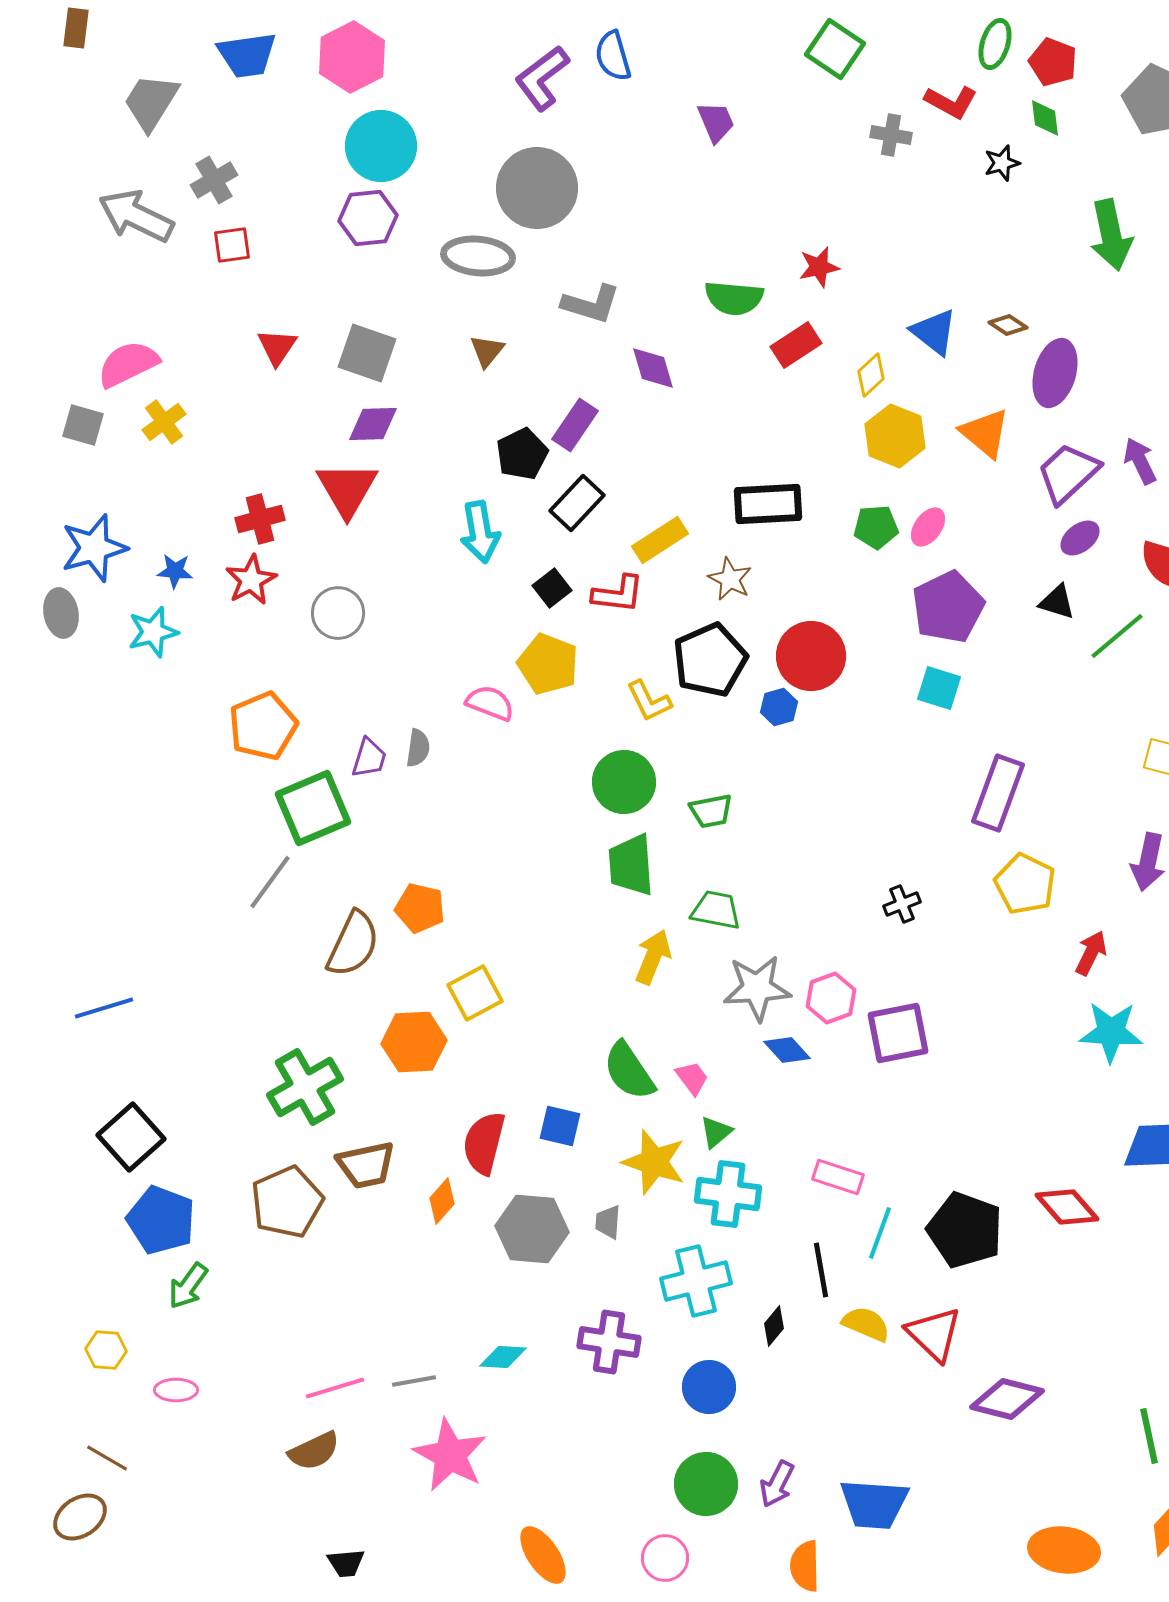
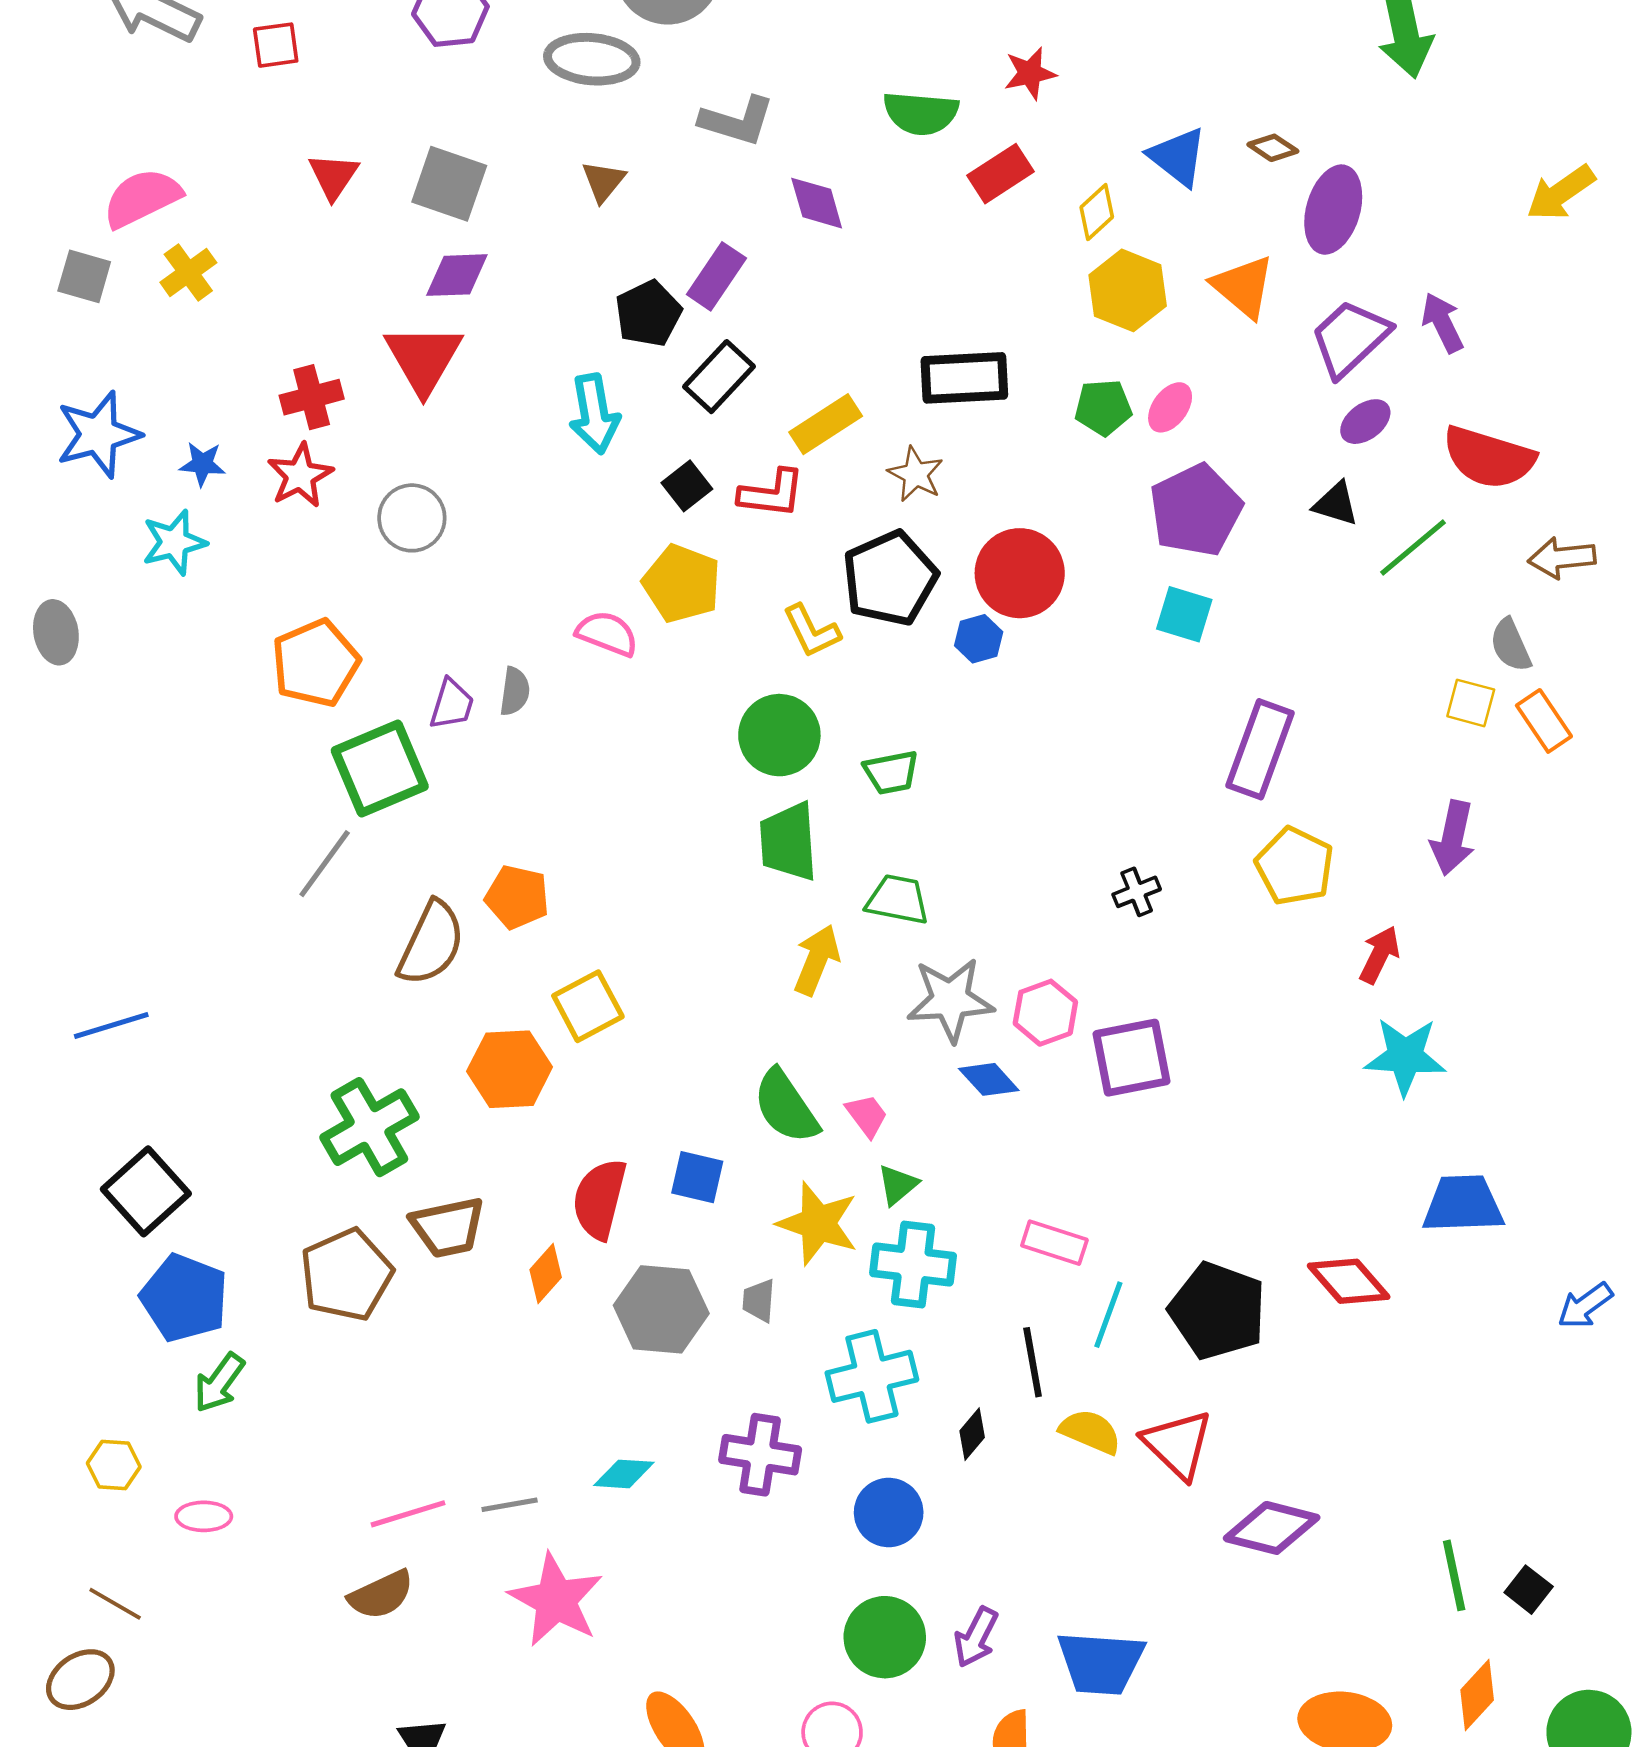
gray ellipse: (61, 613) -> (56, 632), moved

